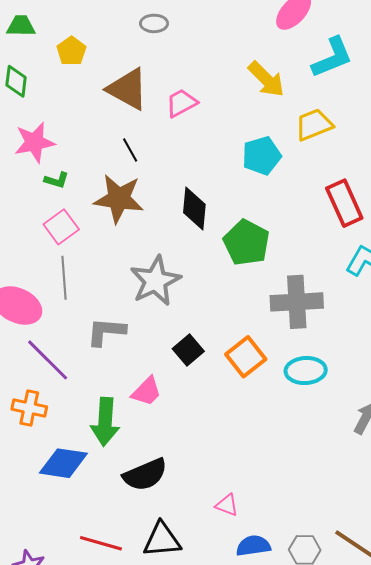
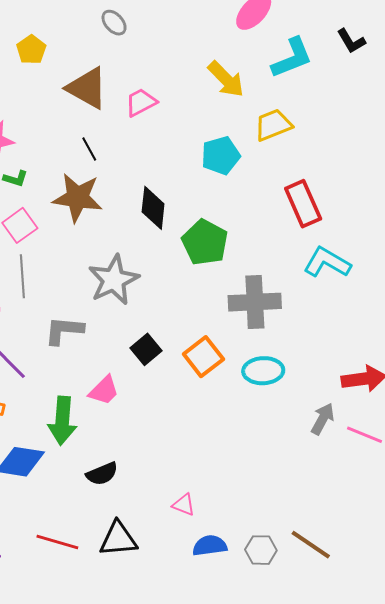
gray ellipse: (154, 23) -> (114, 23), turned 48
black semicircle: (145, 475) -> (102, 474), size x0.7

